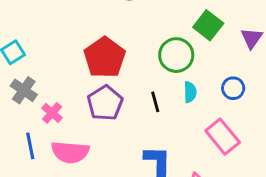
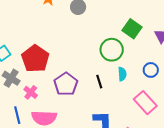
red pentagon: (105, 57) -> (35, 59), moved

